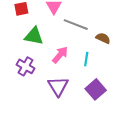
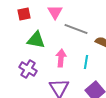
pink arrow: (60, 55) -> (61, 58), turned -36

